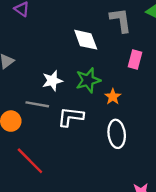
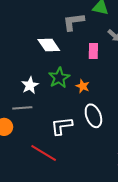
gray L-shape: (121, 20) -> (73, 22), turned -75
white L-shape: (71, 117) -> (62, 126), moved
red line: (30, 161) -> (44, 153), moved

